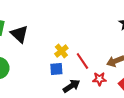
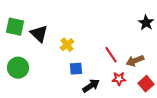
yellow cross: (61, 51) -> (67, 45), moved
red line: (82, 61) -> (111, 55), moved

